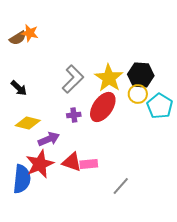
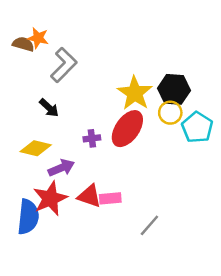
brown semicircle: (18, 38) -> (23, 44), turned -132
gray L-shape: (73, 79) -> (64, 65), moved
black arrow: (19, 88) -> (49, 108), moved

